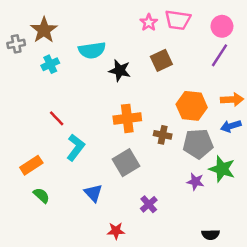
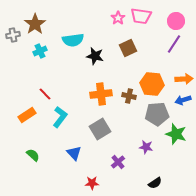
brown cross: (163, 135) -> (129, 96), moved
orange rectangle: (31, 165) -> (27, 115), moved
purple star: (195, 182) -> (146, 147), moved
black semicircle: (211, 235) -> (155, 183), moved, turned -32

